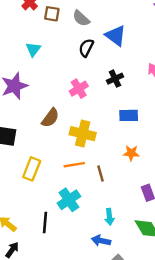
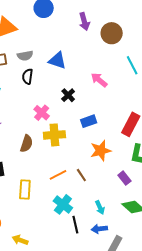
gray semicircle: (81, 18) -> (25, 56), turned -35
black semicircle: (86, 48) -> (28, 77), moved
yellow cross: (83, 134) -> (54, 135), moved
orange star: (131, 153) -> (101, 151), size x1.5
black line: (45, 223) -> (75, 225), moved

